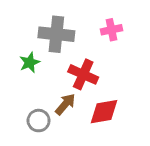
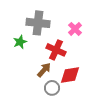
pink cross: (111, 30) -> (75, 29), moved, turned -32
gray circle: (39, 121) -> (52, 88), moved

